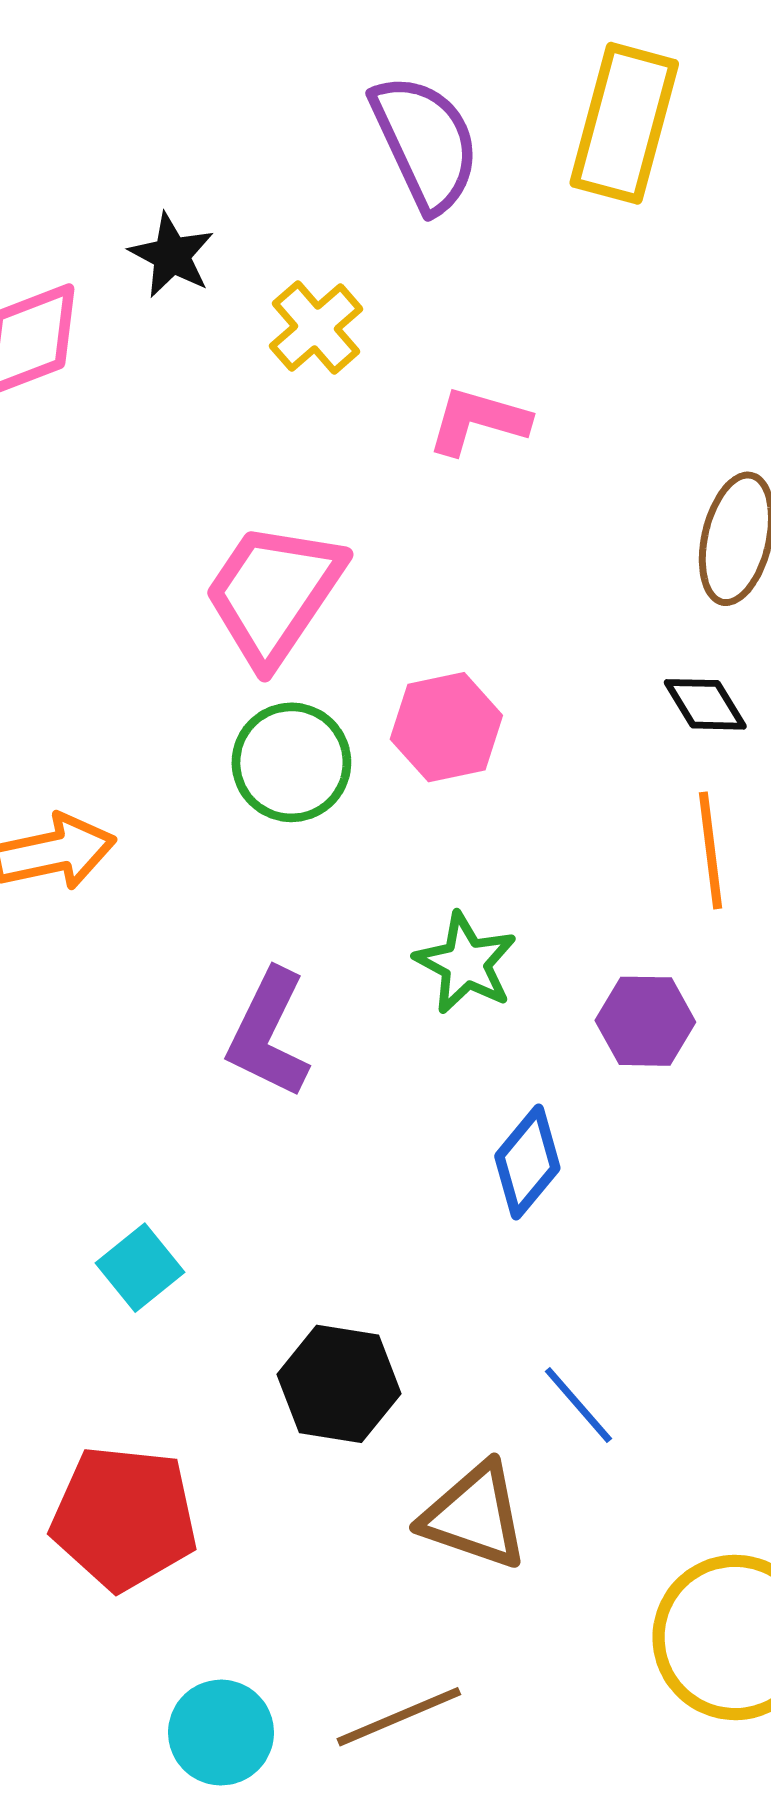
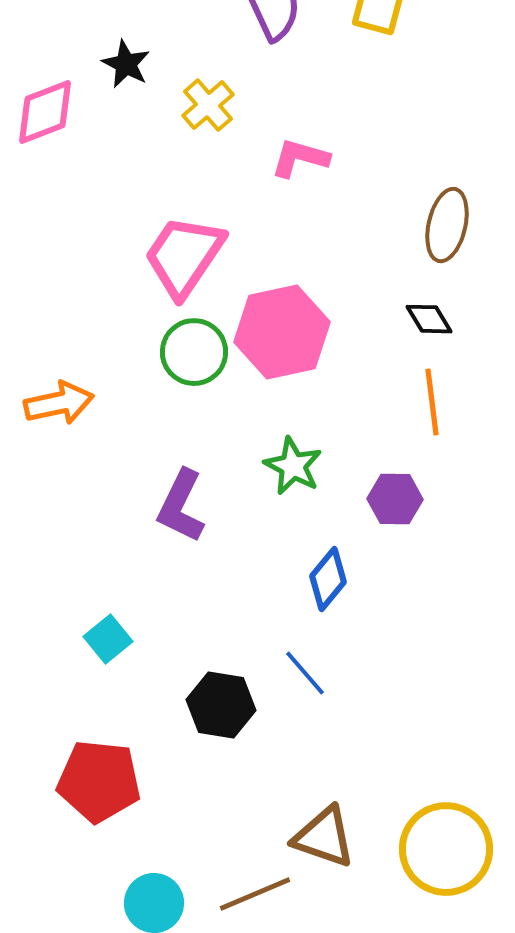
pink hexagon: (446, 727) -> (282, 332), size x1.5
blue line: (578, 1405) -> (305, 673), moved
brown triangle: (475, 1516) -> (324, 837), moved

